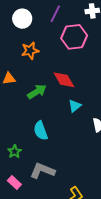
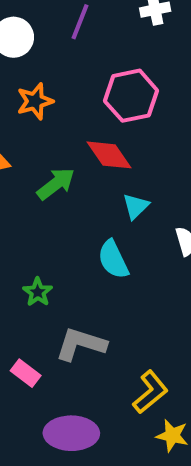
pink hexagon: (74, 37) -> (131, 96), moved
cyan semicircle: (41, 131) -> (113, 259), moved
green star: (15, 152) -> (38, 292), moved

